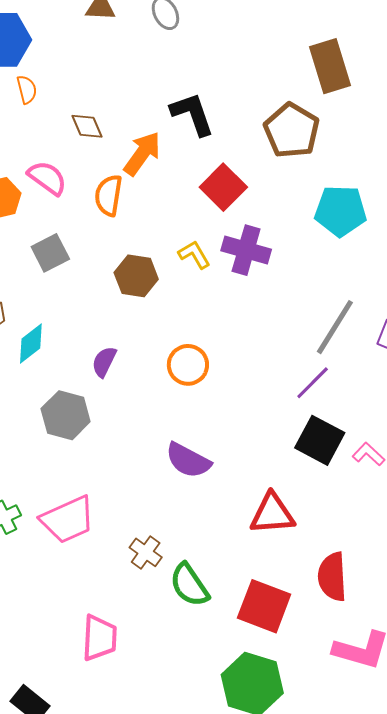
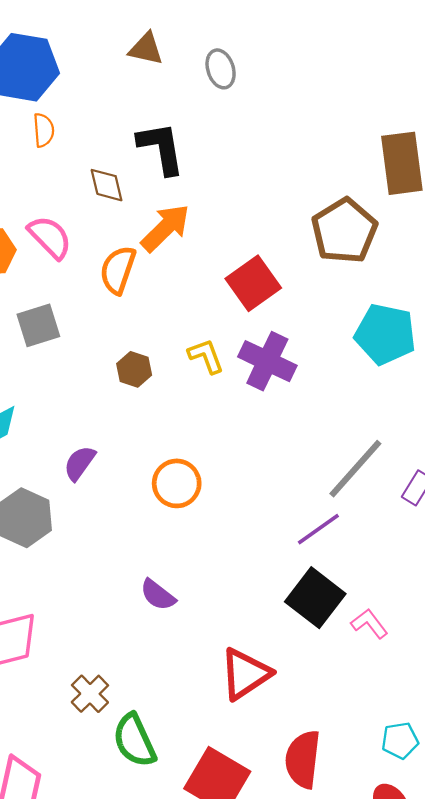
black L-shape: (192, 114) -> (161, 148), moved
brown hexagon: (136, 276) -> (134, 369), size x0.7
purple semicircle: (188, 460) -> (158, 595), size x0.7
red triangle: (272, 514) -> (245, 674), turned -39

